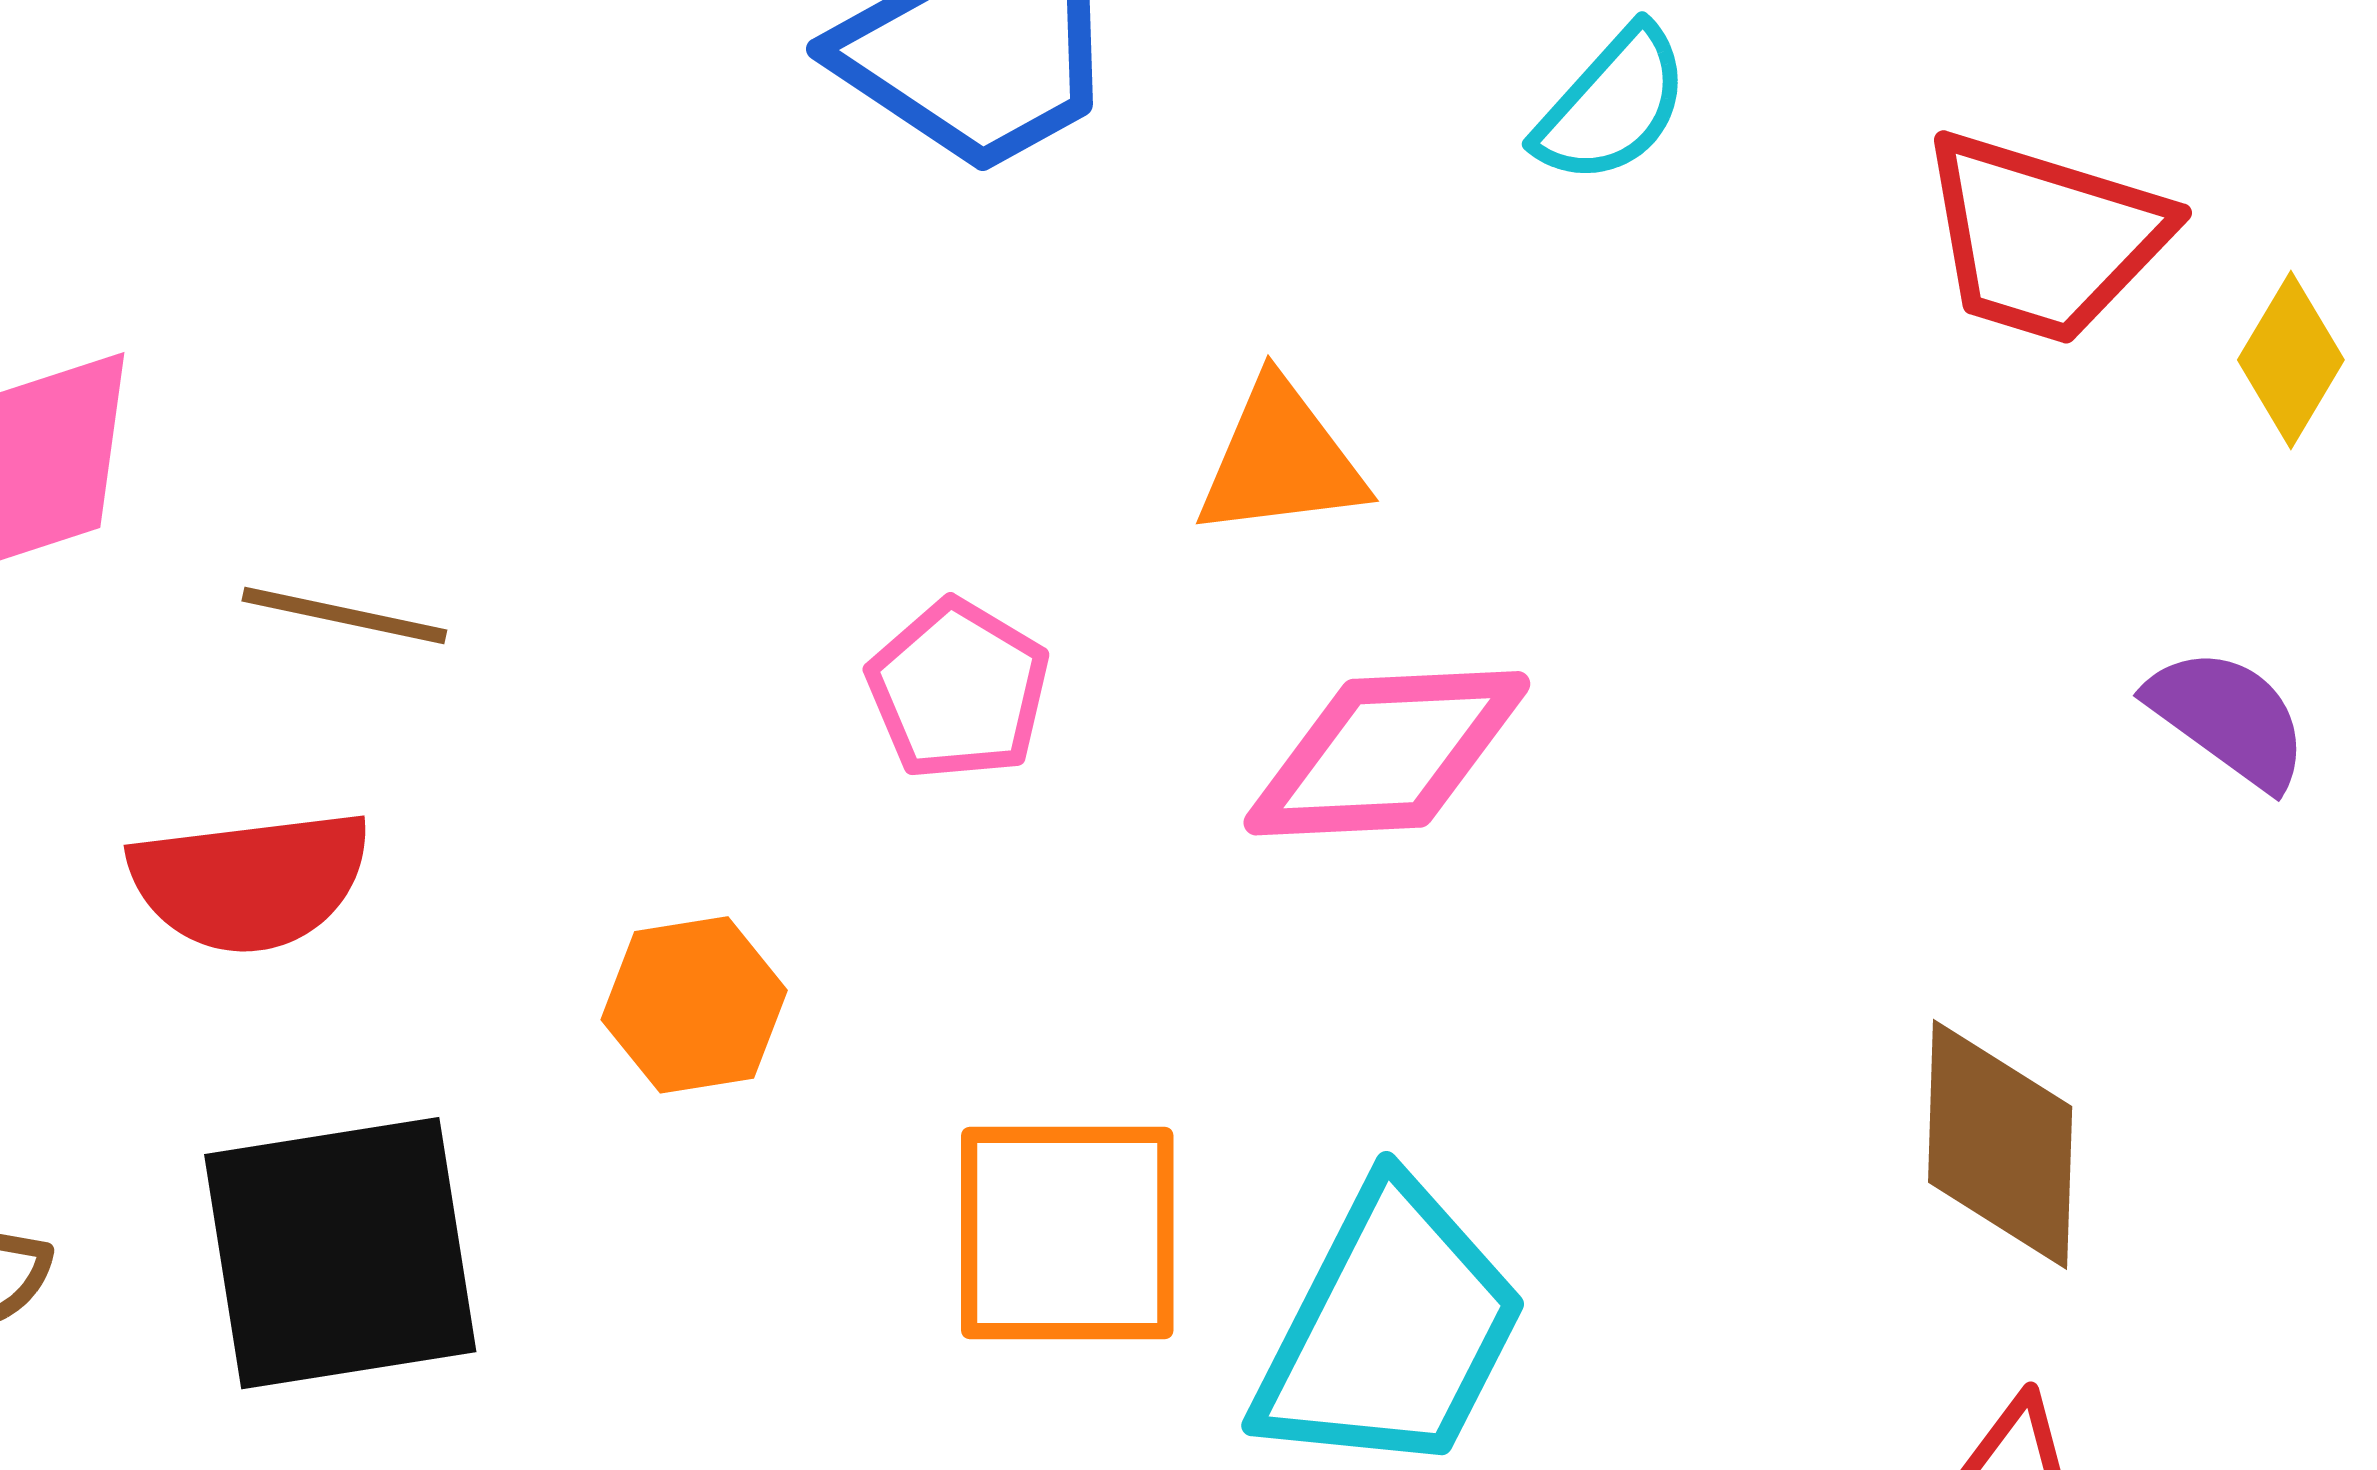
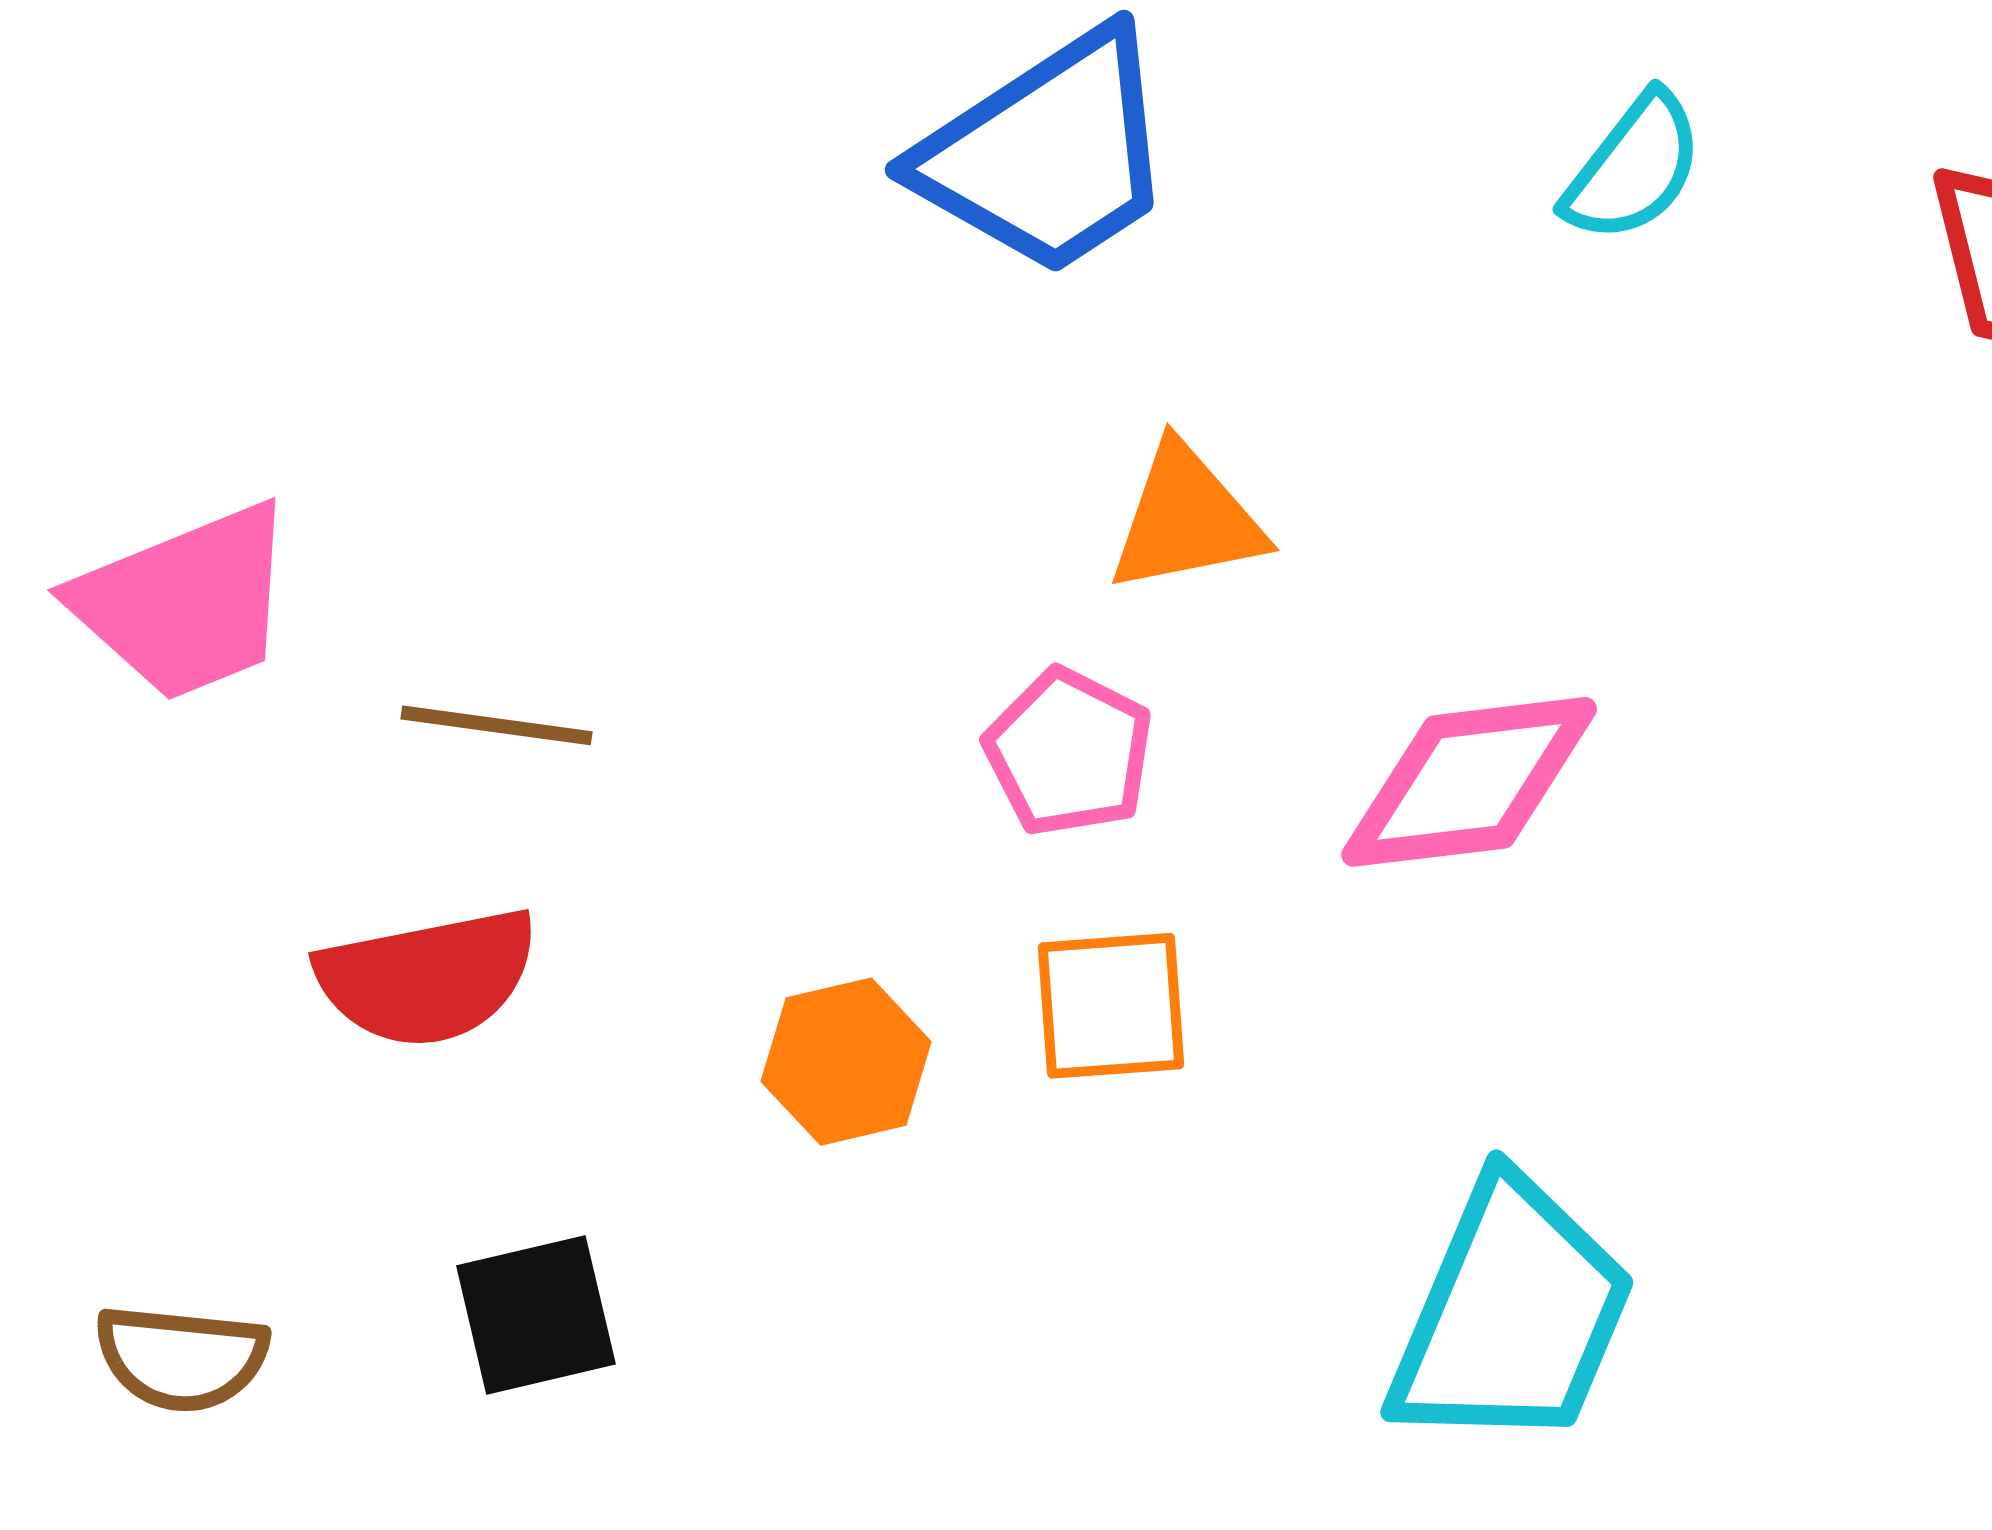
orange triangle: (1281, 460) -> (1186, 519), moved
orange square: (1067, 1233) -> (1111, 1006), moved, size x0.7
black square: (340, 1253) -> (536, 1315), size x0.6

